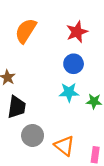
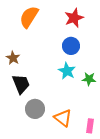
cyan star: (69, 92) -> (67, 71), turned 30
black trapezoid: (17, 107) -> (21, 84), turned -30

